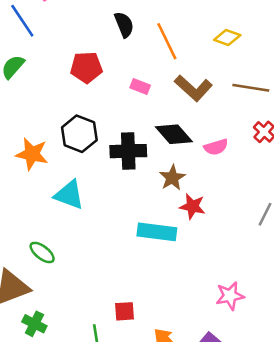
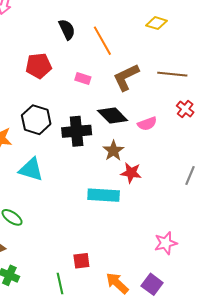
yellow diamond: (227, 37) -> (156, 23), moved
brown L-shape: (193, 88) -> (126, 77), turned 116

